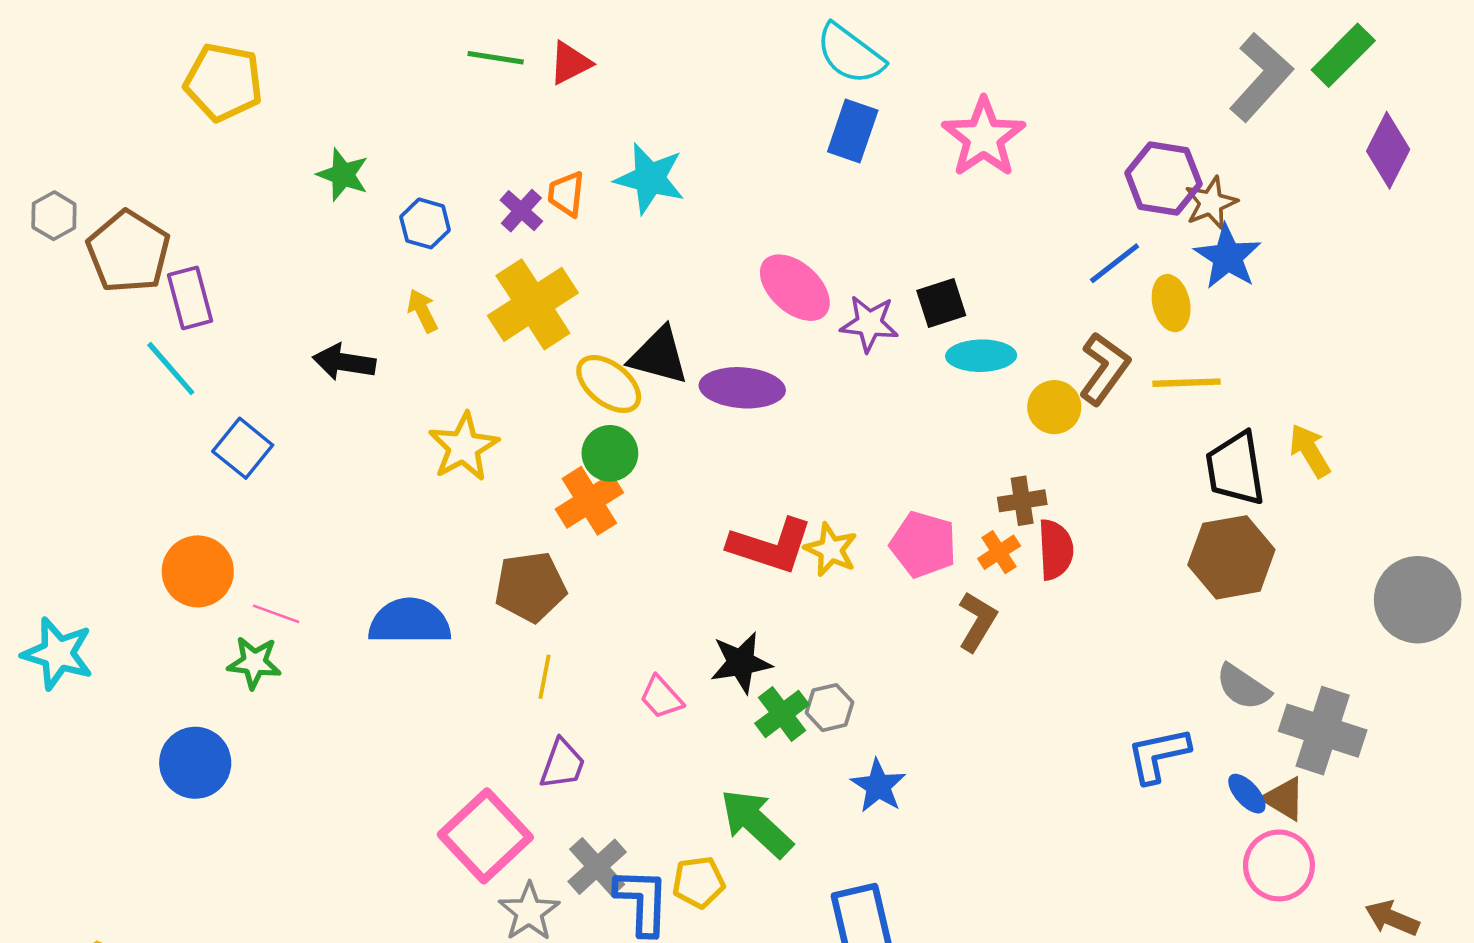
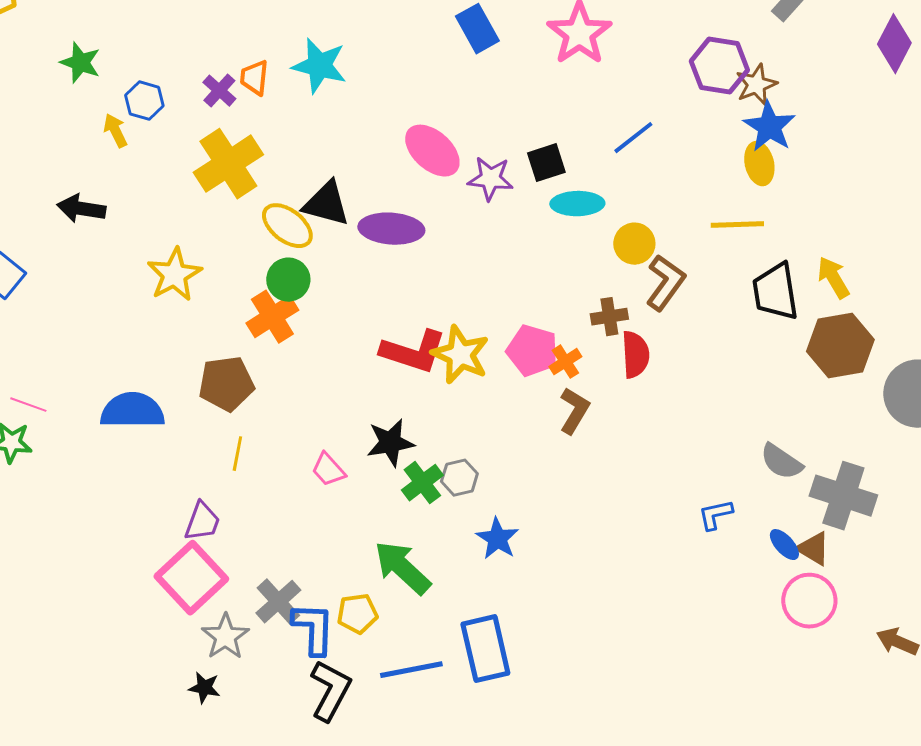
blue rectangle: (853, 131) -> (477, 29), turned -48
blue line: (1115, 263) -> (633, 138), moved
yellow ellipse: (1171, 303) -> (759, 164), moved
yellow arrow: (422, 311) -> (115, 131), moved
brown L-shape: (1104, 369) -> (665, 283), moved
yellow star: (831, 550) -> (460, 355), size x1.4
orange cross: (999, 552) -> (565, 362), moved
brown hexagon: (1231, 557) -> (840, 346), moved
blue L-shape: (1158, 755) -> (715, 515), size x0.7
purple trapezoid: (562, 764) -> (202, 522), moved

